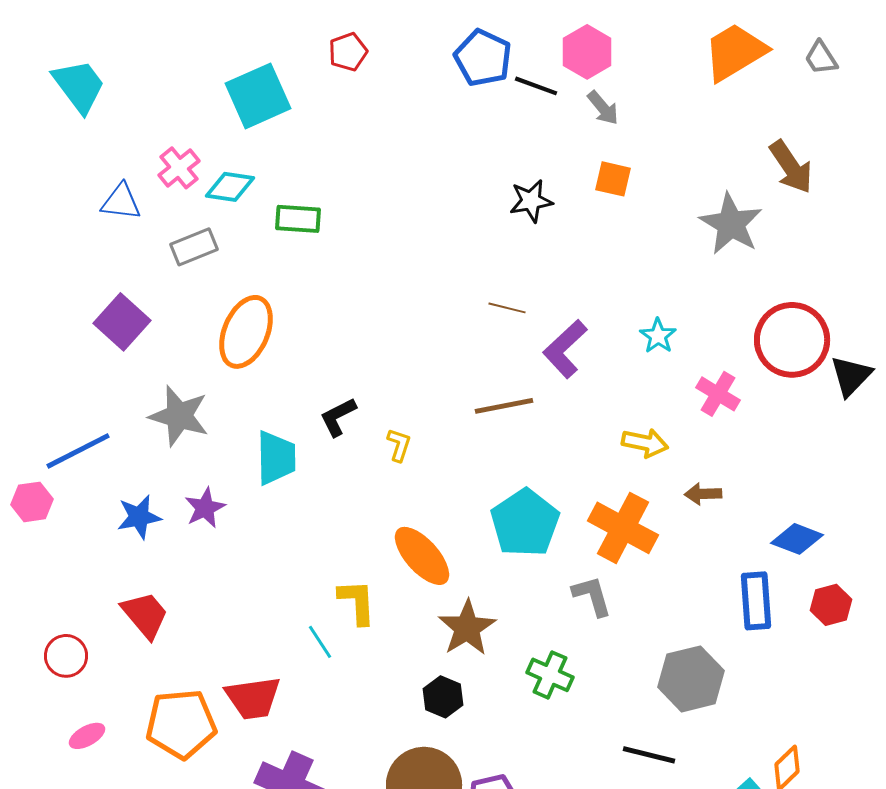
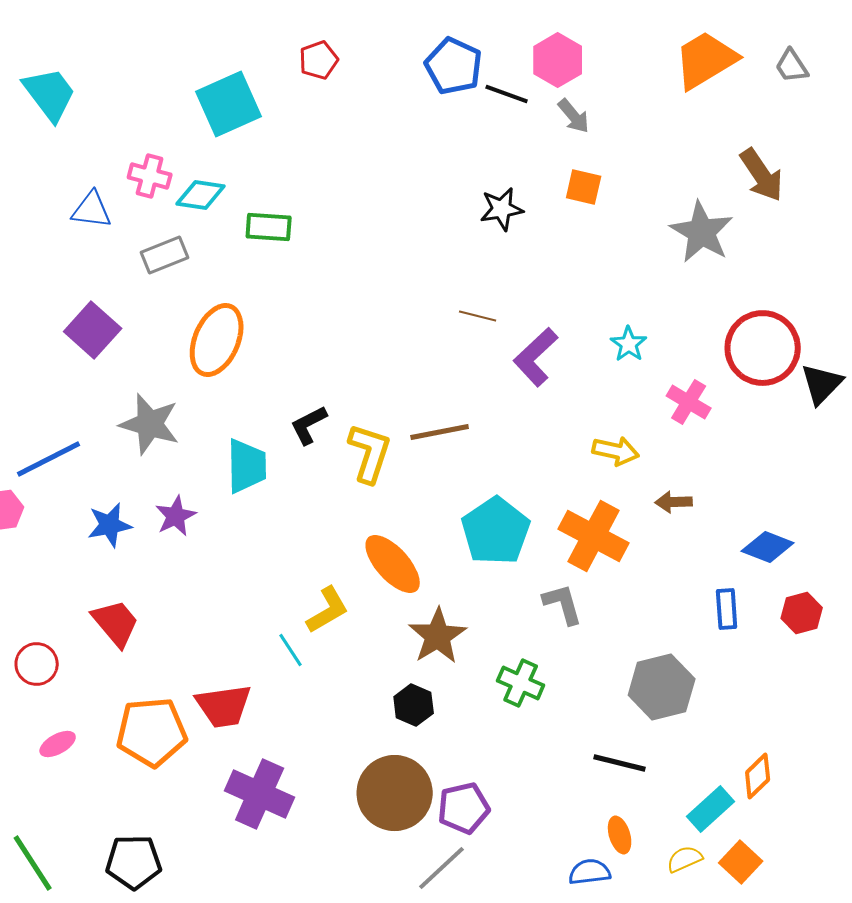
pink cross: (179, 168) -> (150, 176), turned -36
brown line: (504, 406) -> (440, 432), moved
yellow L-shape: (399, 445) -> (370, 453), size x1.8
blue rectangle: (756, 601) -> (727, 609), size x0.7
yellow L-shape: (357, 602) -> (328, 610), turned 63

